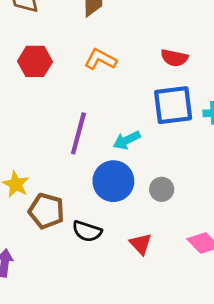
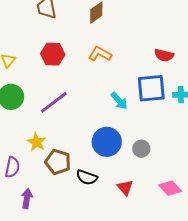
red semicircle: (174, 58) -> (164, 55), moved
purple line: (78, 133) -> (54, 102), moved, turned 36
cyan arrow: (127, 140) -> (119, 101), moved, turned -108

